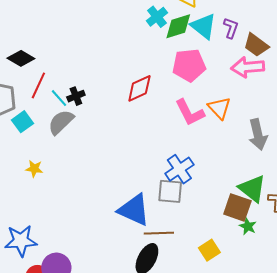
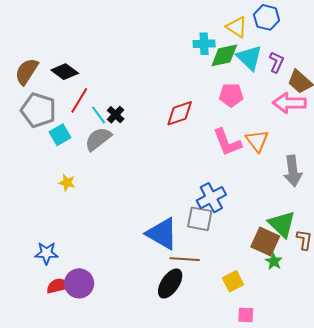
cyan cross: (157, 17) -> (204, 44), turned 30
pink pentagon: (189, 65) -> (231, 95), size x0.7
black cross: (76, 96) -> (116, 115), turned -30
blue star: (21, 241) -> (46, 253), size x0.7

